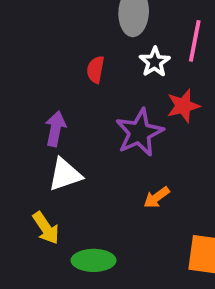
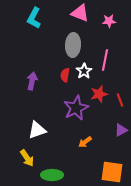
red semicircle: (95, 70) -> (65, 75), moved
purple arrow: (55, 129) -> (32, 81), moved

